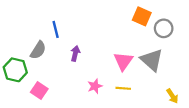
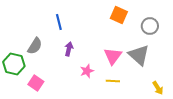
orange square: (142, 16) -> (119, 15), moved
blue line: (56, 29) -> (59, 22), moved
pink star: (95, 86) -> (87, 71), moved

